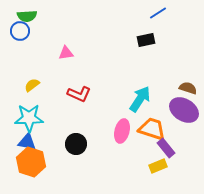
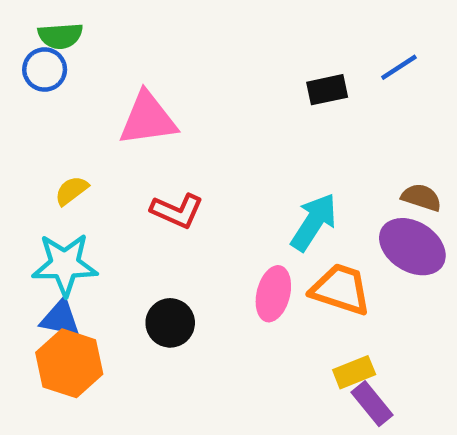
blue line: (158, 13) -> (399, 67), moved
pink triangle: (66, 53) -> (148, 119), size x1.8
purple rectangle: (166, 148) -> (372, 404), moved

